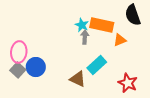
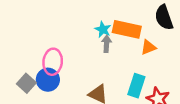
pink ellipse: (19, 52) -> (53, 62), moved
cyan rectangle: (97, 65) -> (136, 86), moved, turned -30

